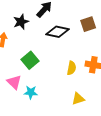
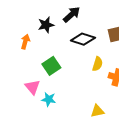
yellow semicircle: (71, 68) -> (97, 64), moved

